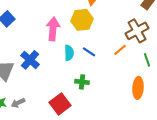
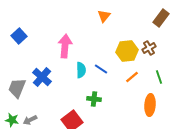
yellow hexagon: (82, 20) -> (127, 51), moved
brown cross: (137, 31) -> (149, 48), size x0.6
orange line: (120, 50) -> (132, 77), moved

